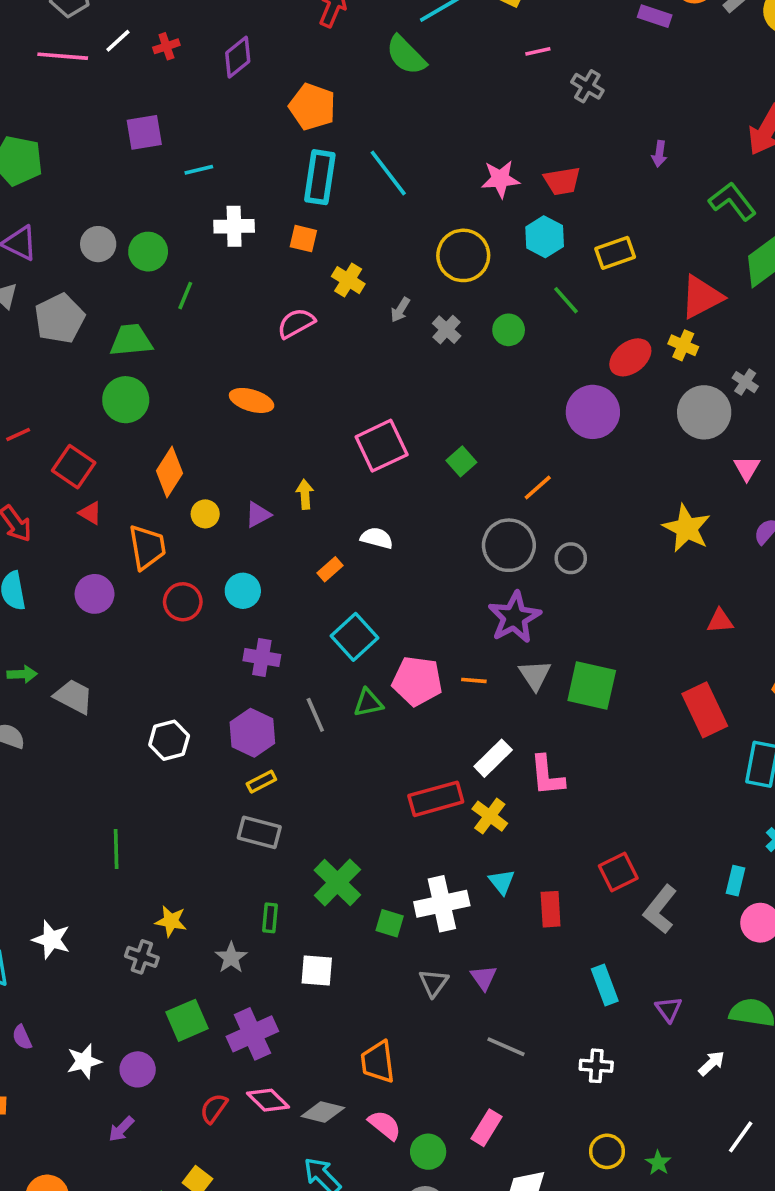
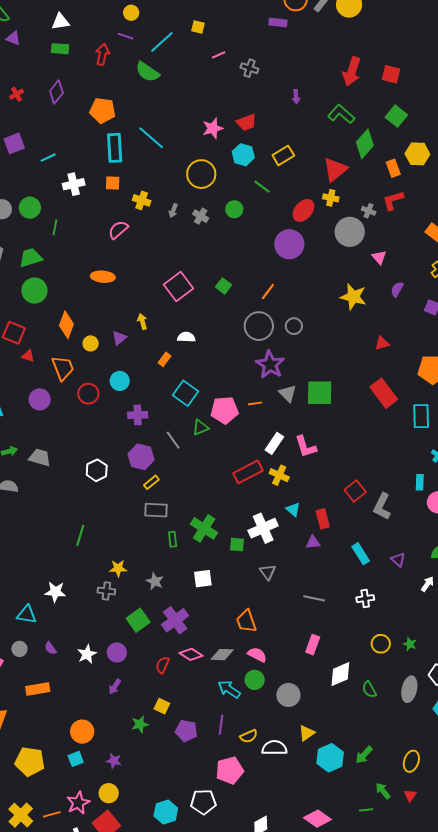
green line: (116, 849) -> (80, 535), turned 30
green rectangle: (270, 918) -> (173, 539), moved
purple triangle: (484, 978) -> (313, 542), moved, turned -49
green circle: (428, 1152) -> (255, 680), moved

